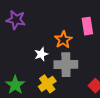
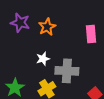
orange star: (63, 40) -> (47, 27), moved

